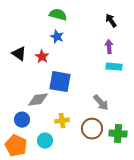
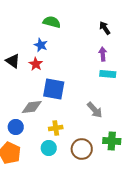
blue star: (57, 37) -> (41, 45), moved
brown circle: (92, 129) -> (82, 149), moved
cyan circle: (45, 141) -> (49, 148), moved

